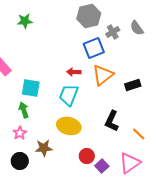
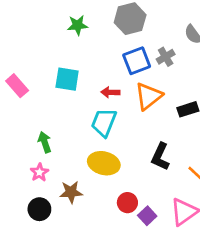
green star: (25, 21) -> (78, 25), moved
gray cross: (113, 32) -> (166, 57), moved
cyan square: (31, 88) -> (67, 79), moved

